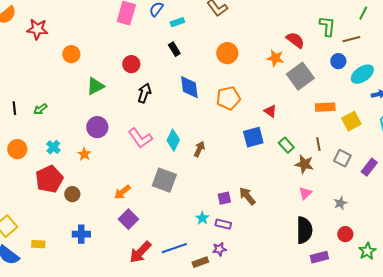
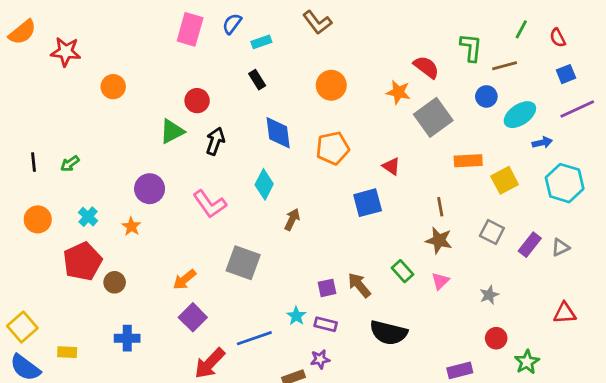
green triangle: (95, 86) -> (172, 131), moved
cyan diamond: (173, 140) -> (264, 184), moved
brown line: (318, 144) -> (440, 207), moved
green rectangle: (286, 145) -> (403, 271), moved
black semicircle: (304, 230) -> (389, 333), moved, turned 104
blue line: (174, 248) -> (254, 338), moved

